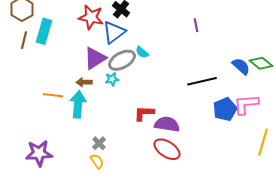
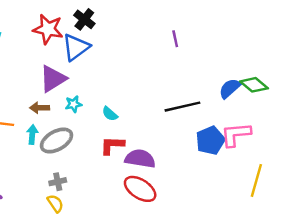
cyan semicircle: (142, 52) -> (110, 114), moved
gray ellipse: (122, 60) -> (57, 140), moved
blue semicircle: (241, 66) -> (230, 88), turned -84
cyan arrow: (78, 104) -> (32, 134), size x0.6
gray cross: (99, 143) -> (58, 182), turned 32

